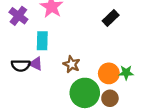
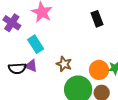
black rectangle: (111, 18) -> (97, 19), turned -63
cyan rectangle: (42, 41) -> (36, 44), turned -30

